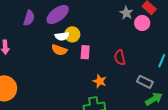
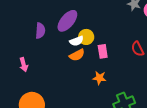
orange semicircle: (59, 50) -> (77, 55), turned -35
orange star: (100, 81) -> (99, 78), moved

